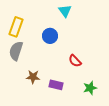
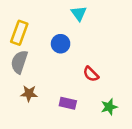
brown star: (33, 77) -> (29, 93), moved

